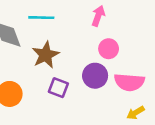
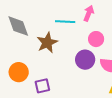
cyan line: (41, 18) -> (65, 22), moved
purple square: (58, 88) -> (42, 86), moved, turned -35

